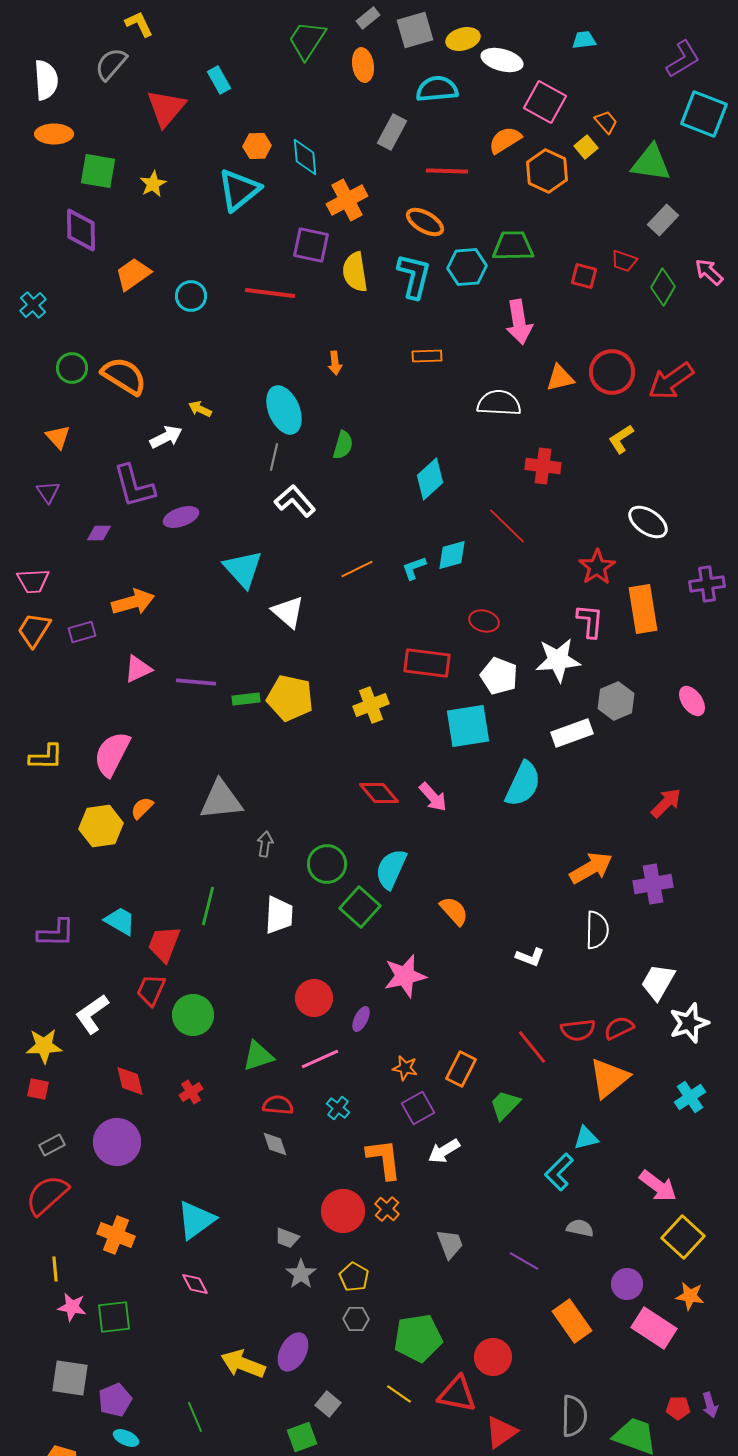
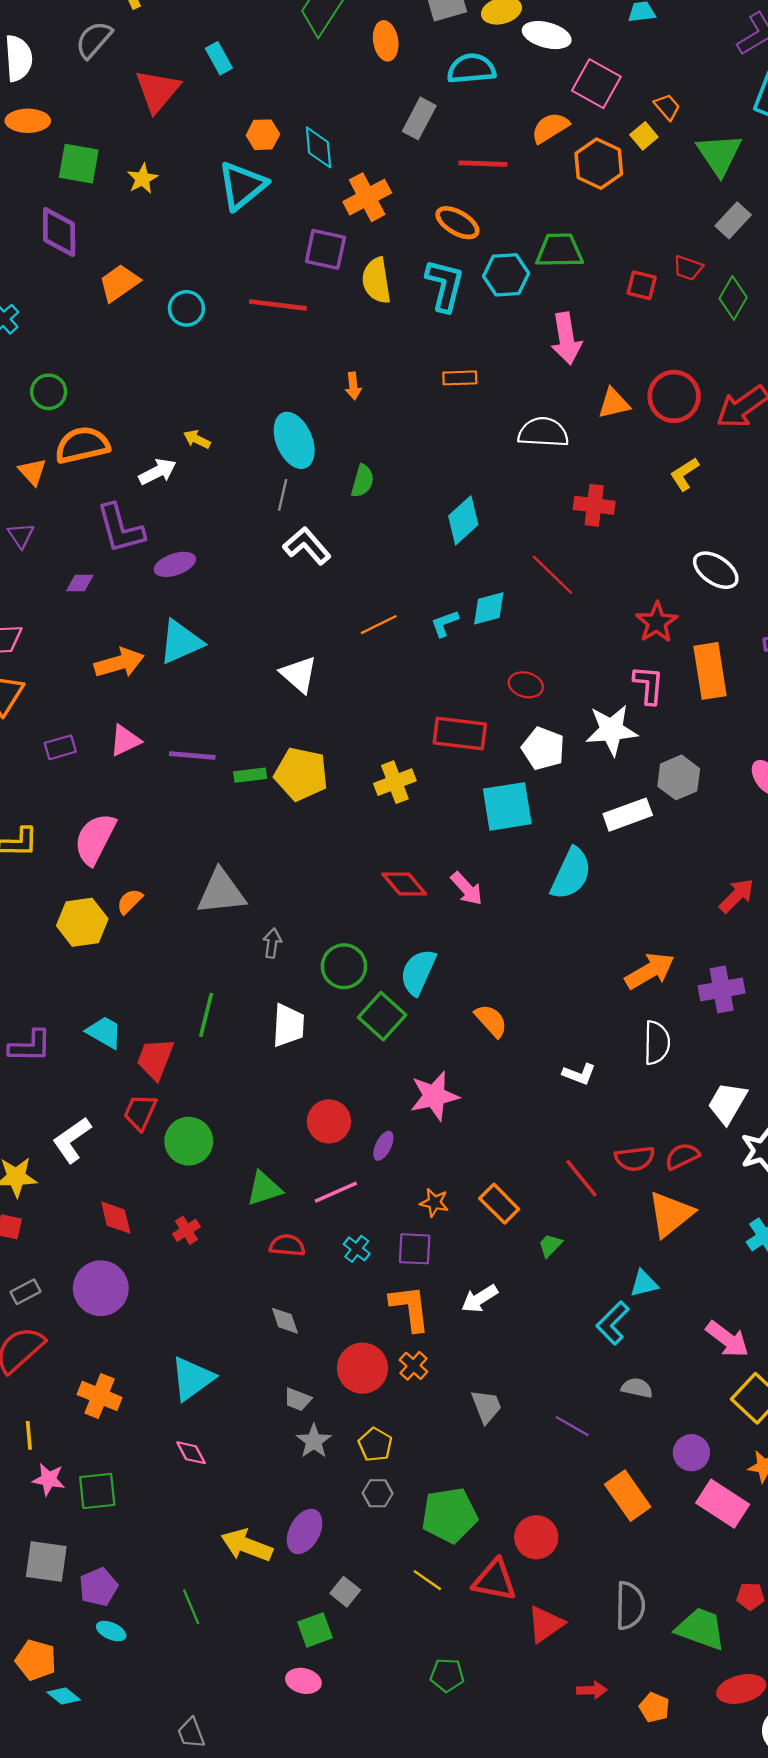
green triangle: (651, 163) -> (719, 154), turned 48
orange semicircle: (124, 376) -> (82, 445), moved, turned -45
cyan triangle: (243, 569) -> (181, 642), moved, turned 48
purple rectangle: (82, 632) -> (60, 747), moved
orange rectangle: (461, 1069) -> (499, 1204), turned -72
green trapezoid: (505, 1105) -> (550, 1245), size x0.7
purple square: (418, 1108) -> (415, 1249), moved, turned 32
gray diamond: (275, 1144) -> (285, 1321), moved

